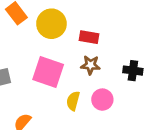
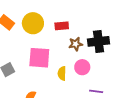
brown star: (90, 65) -> (76, 44), moved
black cross: (133, 71) -> (99, 41), size x1.5

